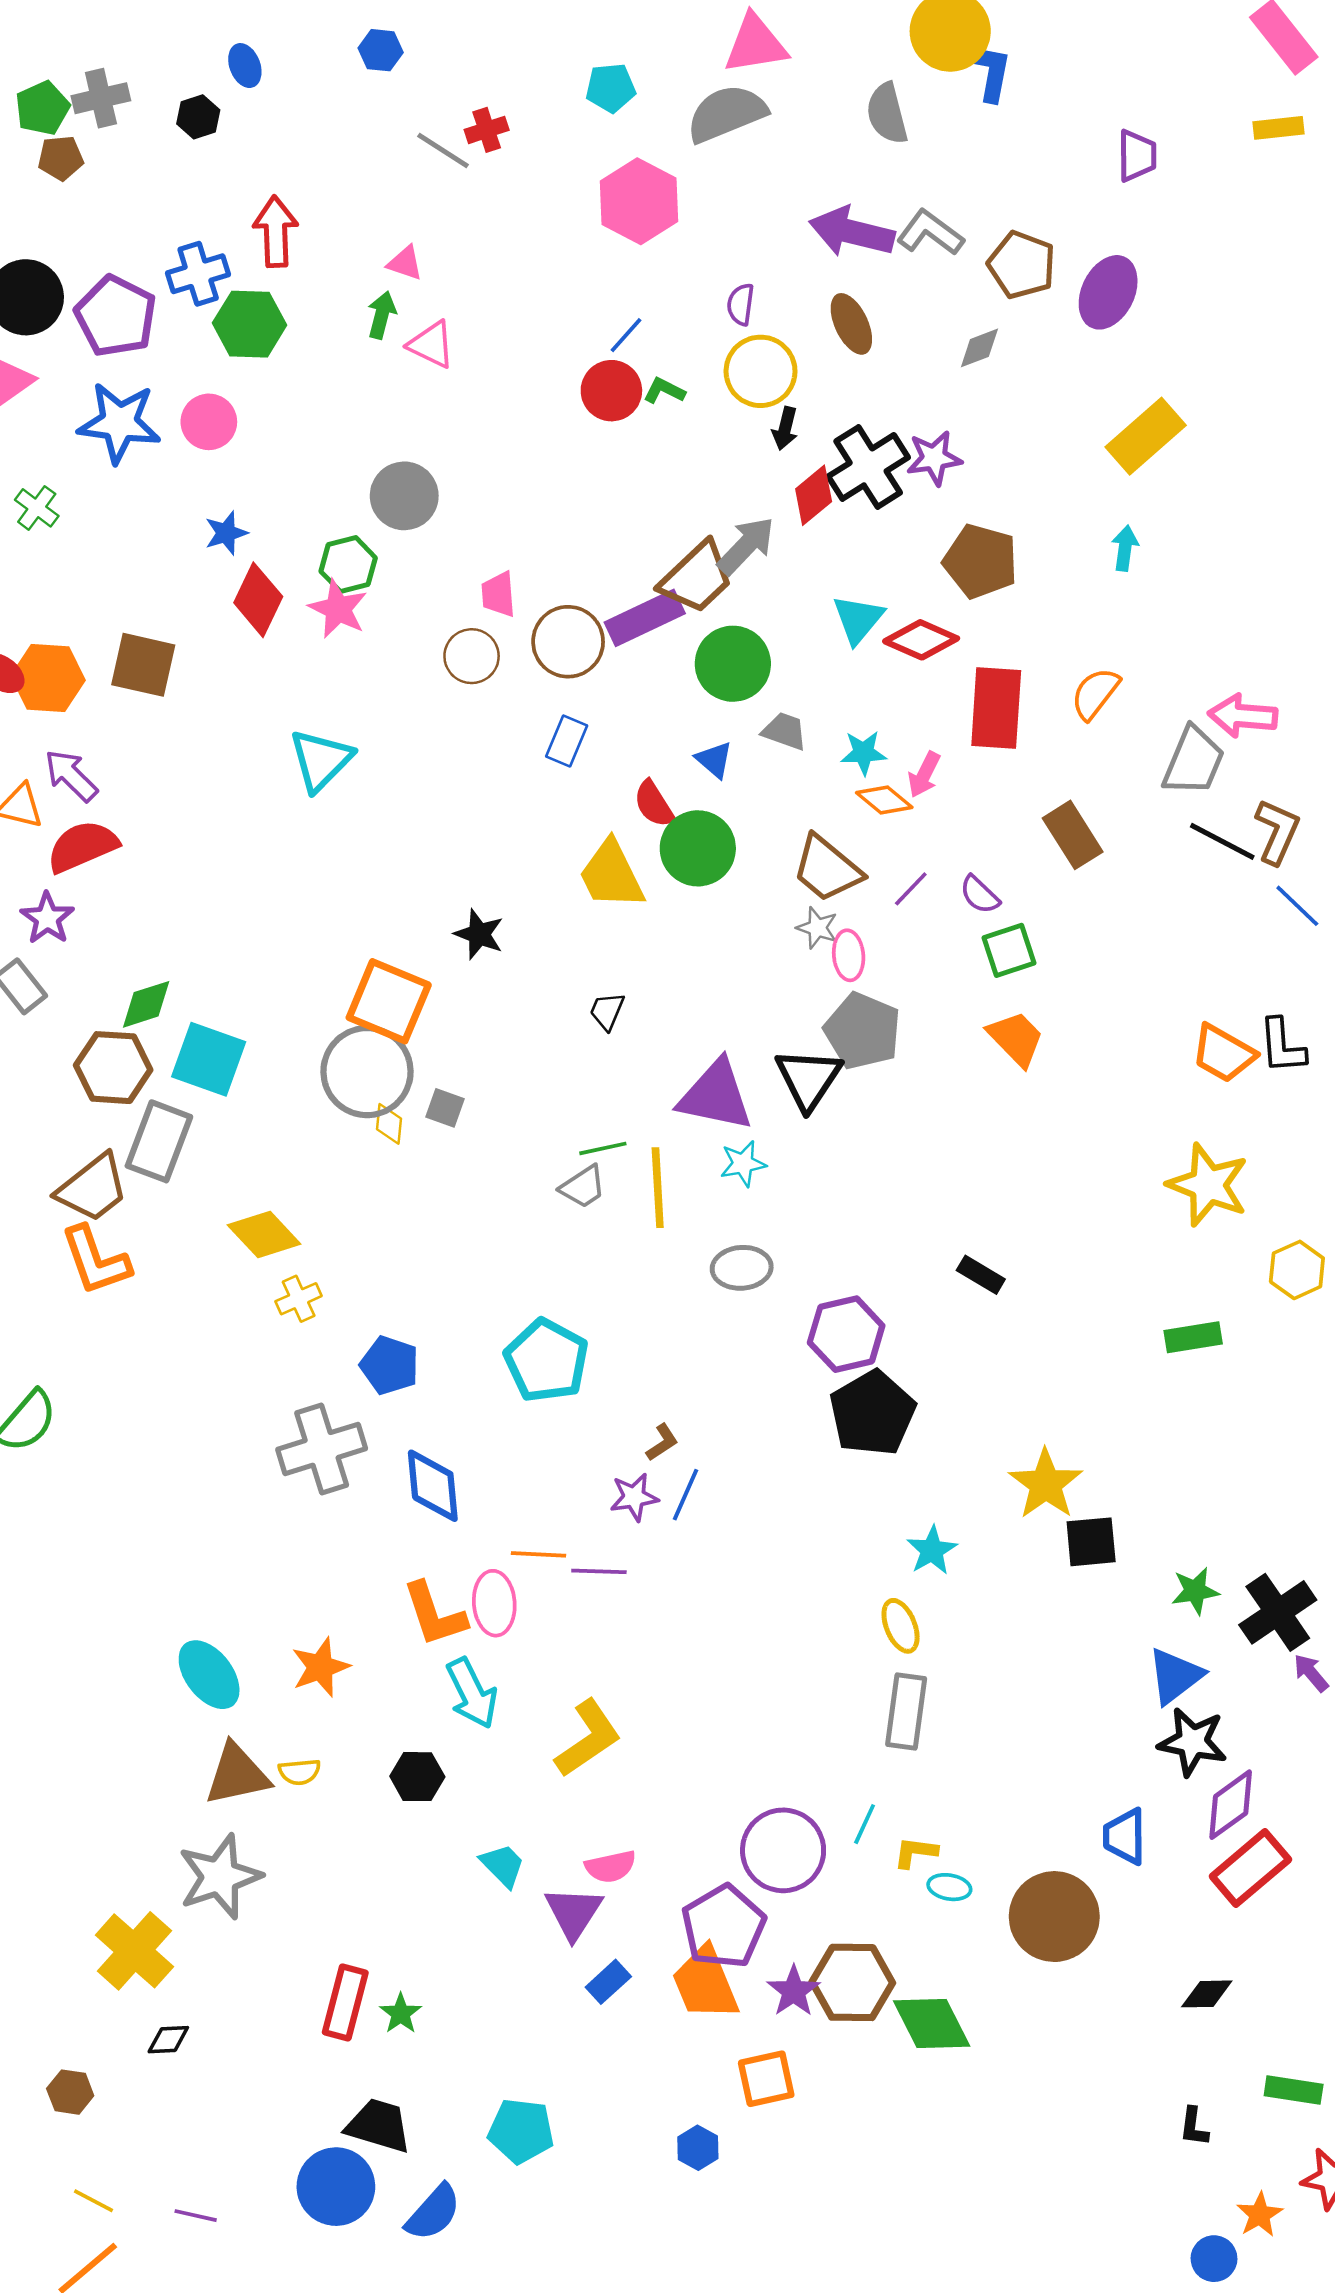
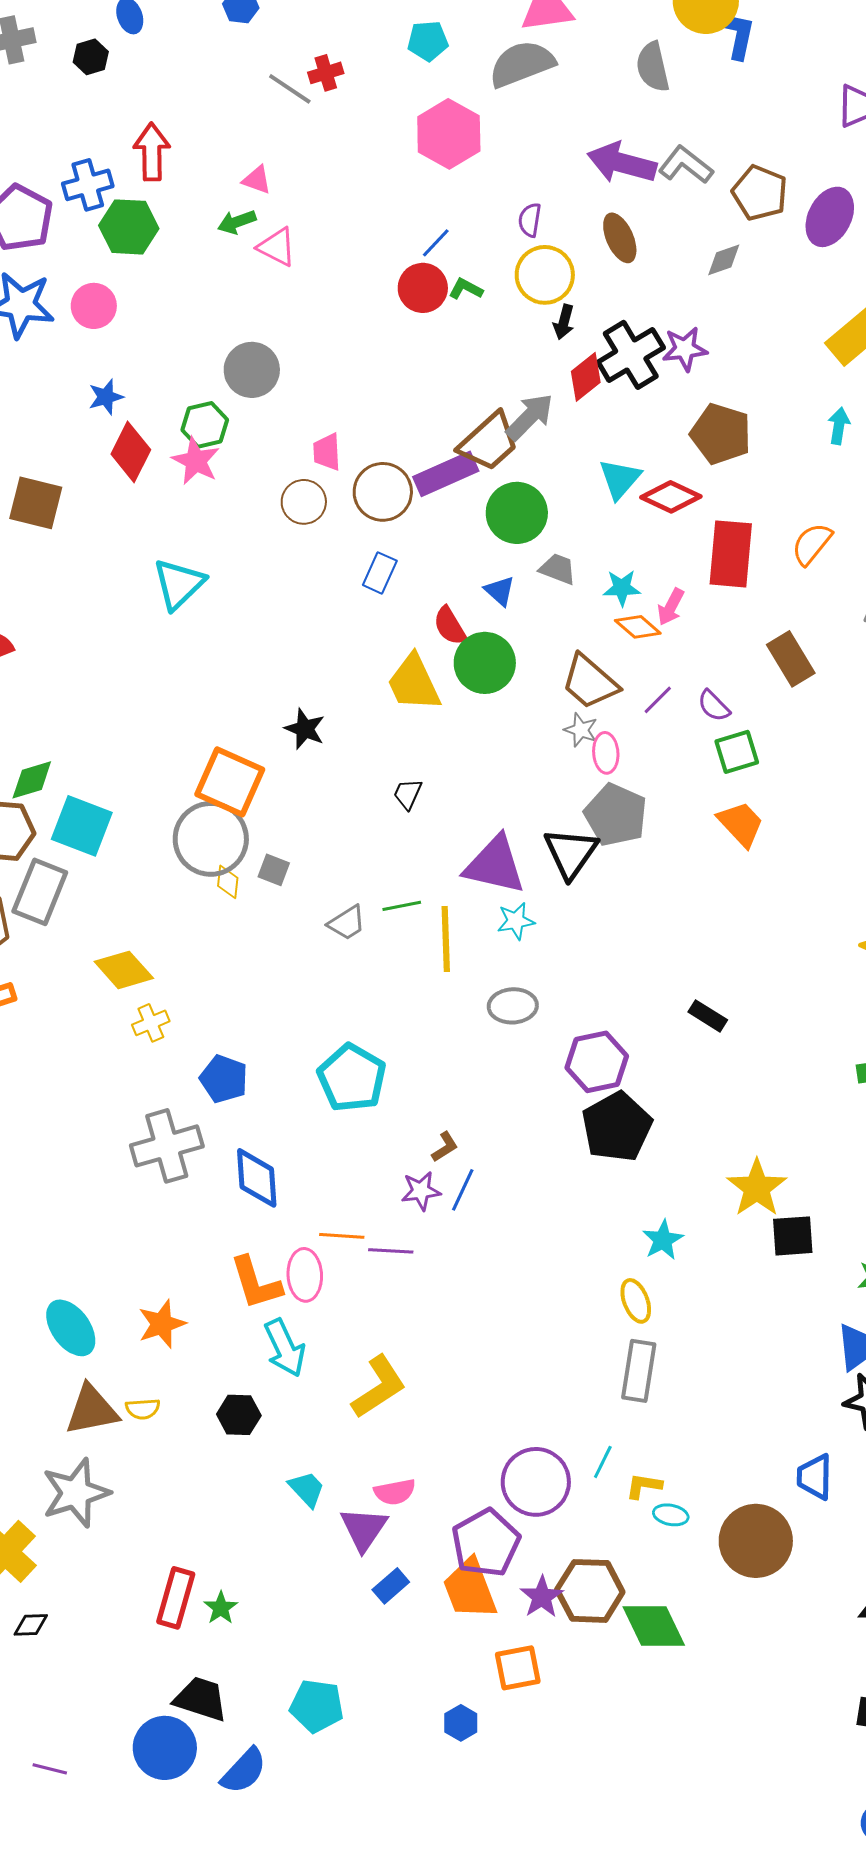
green arrow: (382, 315) -> (237, 222), turned -126
gray trapezoid: (583, 1187) -> (347, 923), moved

